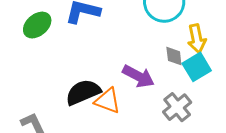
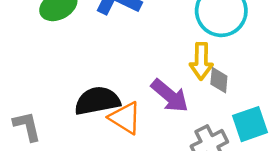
yellow arrow: (197, 39) -> (201, 61), moved
cyan square: (197, 67) -> (250, 124), moved

